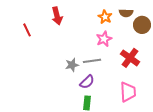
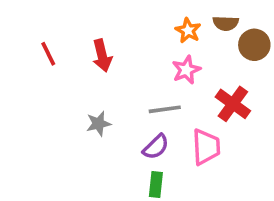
red arrow: (57, 16) -> (102, 56), moved
gray star: (72, 65) -> (98, 124), moved
pink trapezoid: (128, 92) -> (206, 147), moved

